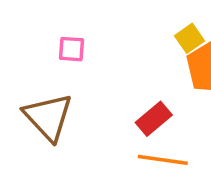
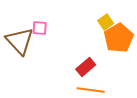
brown triangle: (48, 117) -> (20, 41), moved

